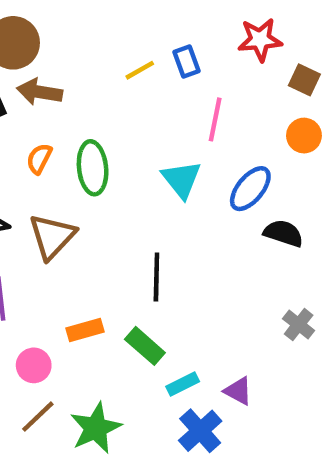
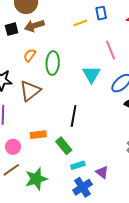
blue rectangle: (187, 62) -> (101, 13), moved
brown arrow: (40, 92) -> (34, 26), turned -36
pink line: (215, 119) -> (110, 50), turned -42

